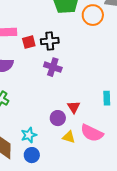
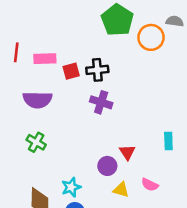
pink semicircle: (92, 133) -> (150, 185), size x0.6

